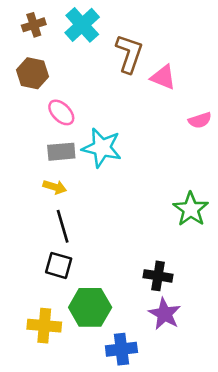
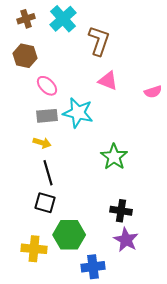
pink triangle: (163, 77) -> (108, 81), moved
green star: (191, 209) -> (114, 157), moved

